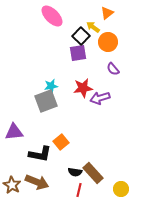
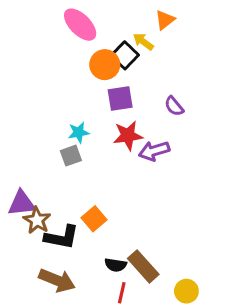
orange circle: (108, 42) -> (105, 65), moved
purple square: (78, 53) -> (120, 99), moved
gray square: (46, 101) -> (71, 156), size x0.6
brown star: (12, 185) -> (37, 220), moved

